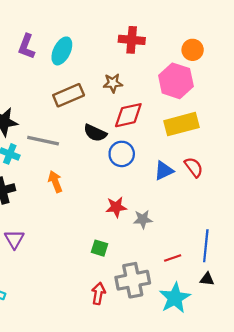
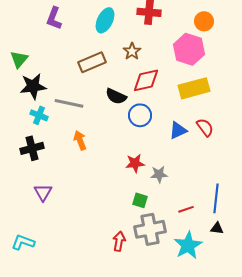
cyan ellipse: (62, 51) -> (105, 20), moved
brown star: (113, 83) -> (132, 51), turned -30
green square: (100, 248) -> (140, 200), moved

